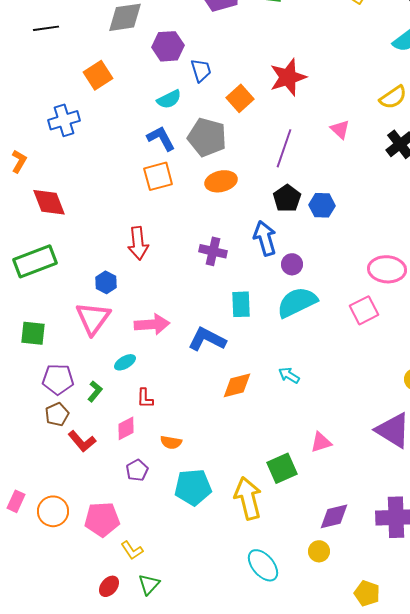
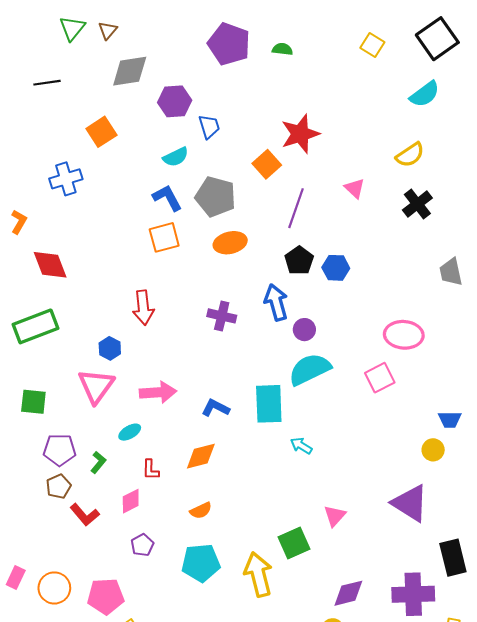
orange square: (240, 98) -> (267, 164), moved
cyan rectangle: (241, 304) -> (269, 404), moved, size x1.4
blue L-shape: (207, 339) -> (215, 408), size x0.7
orange diamond: (237, 385) -> (201, 456), moved
orange semicircle: (171, 442) -> (201, 511), moved, turned -35
pink triangle: (321, 442) -> (335, 516), turned -30

